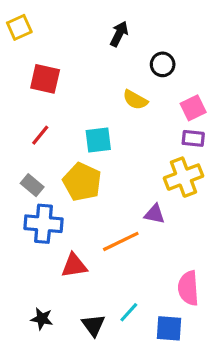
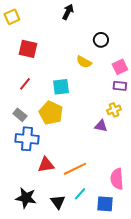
black arrow: (119, 34) -> (68, 12), moved
yellow cross: (184, 177) -> (114, 110), size x0.6
purple triangle: (155, 214) -> (101, 126), moved
orange line: (121, 241) -> (75, 169), moved
black star: (42, 319) -> (26, 198), size x1.5

